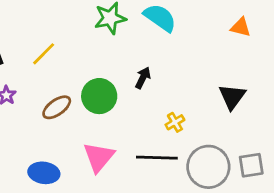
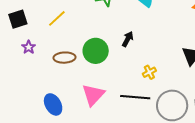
brown ellipse: (57, 107) -> (65, 58), turned 30
blue ellipse: (44, 173) -> (53, 104), turned 50

